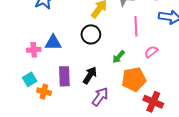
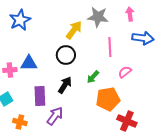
black arrow: (90, 75) -> (65, 85), moved
orange cross: (44, 92) -> (20, 122), moved
purple arrow: (100, 97) -> (55, 116), moved

